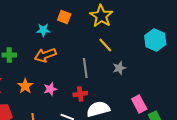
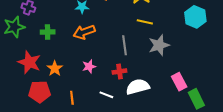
yellow line: (105, 45) -> (145, 22), turned -35
gray star: (119, 68) -> (159, 45), size x1.5
orange star: (25, 86) -> (55, 68), moved

